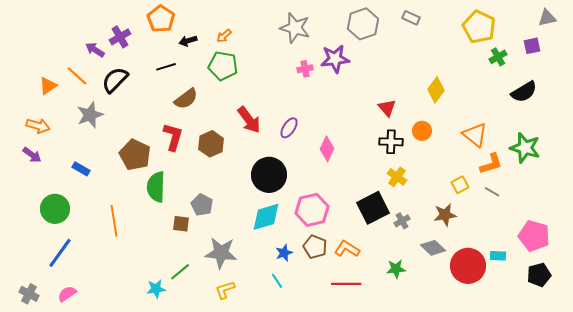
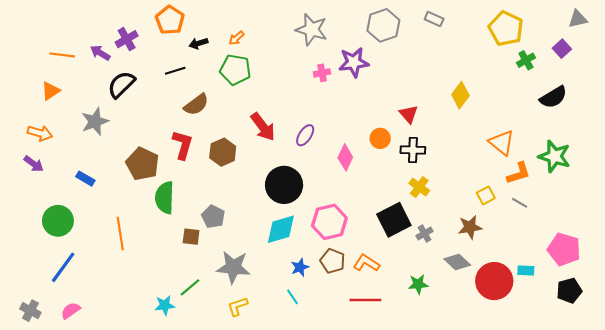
purple square: (532, 46) -> (562, 49), turned -30
orange line: (77, 76) -> (62, 55), moved, turned -35
orange circle: (422, 131) -> (380, 138), moved

